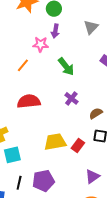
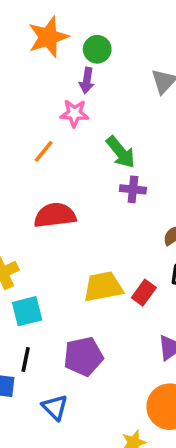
purple arrow: (55, 31) -> (87, 80), moved
purple cross: (71, 98) -> (133, 189), moved, turned -32
black line: (19, 183) -> (26, 359), moved

